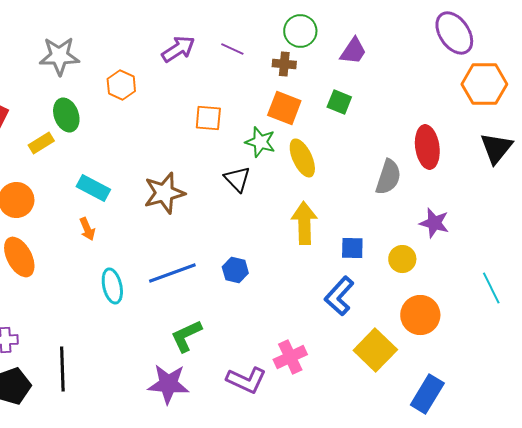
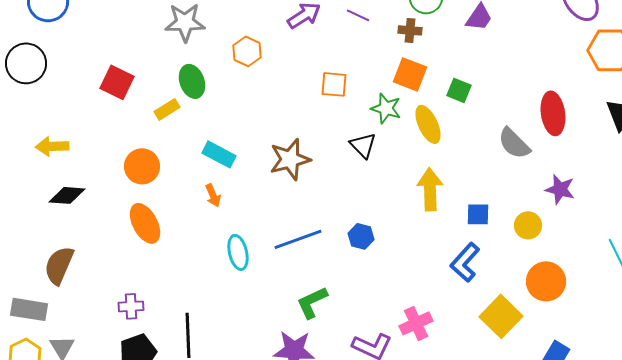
green square: (339, 102) -> (459, 90), moved
gray semicircle: (388, 177) -> (514, 143), turned 117

